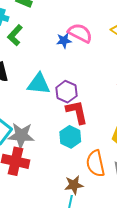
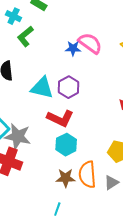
purple hexagon: (66, 92) -> (69, 87), moved
red L-shape: (77, 112) -> (60, 118), moved, turned 120
brown star: (74, 185) -> (66, 178), moved

